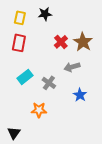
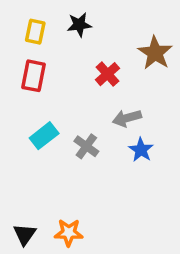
brown star: (83, 42) -> (155, 53), moved
blue star: (80, 95) -> (141, 150), moved
orange star: (39, 110) -> (69, 233), moved

